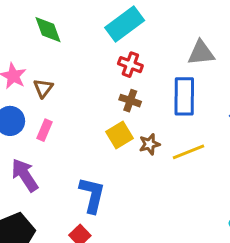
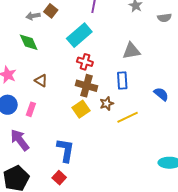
brown triangle: (43, 88) -> (41, 81), moved, turned -32
blue rectangle: (184, 96) -> (122, 80), size x0.7
brown cross: (130, 101) -> (87, 86), size x1.5
brown star: (149, 144) -> (107, 104), moved

